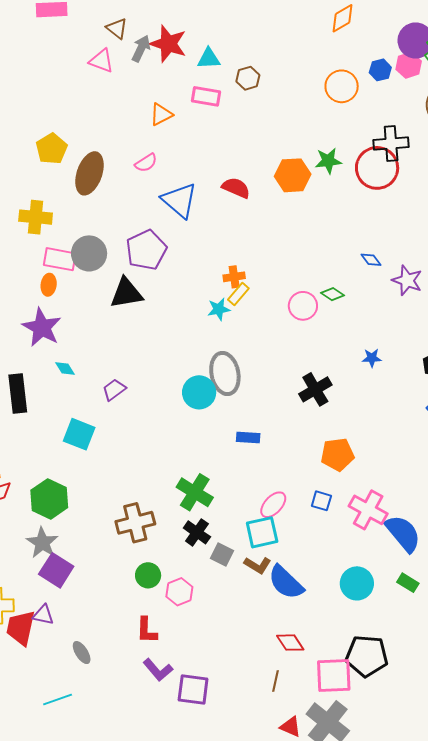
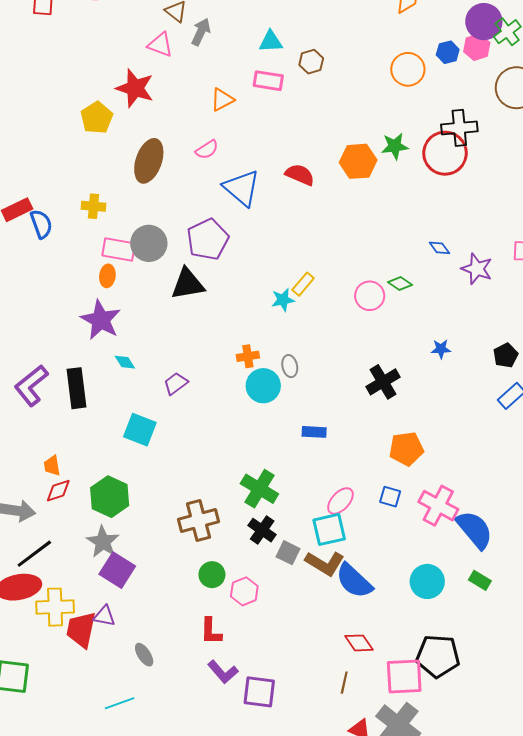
red star: (168, 44) -> (135, 88), moved
yellow pentagon: (52, 149) -> (97, 118), moved
yellow cross: (36, 217) -> (93, 206), size x0.7
orange cross: (234, 277) -> (248, 356), moved
gray ellipse: (225, 373) -> (290, 366), size x0.5
brown L-shape: (258, 565) -> (325, 563), size x1.4

